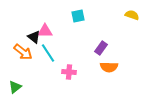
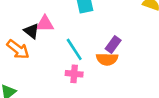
cyan line: (48, 53) -> (74, 49), moved
orange semicircle: (109, 67) -> (107, 59), moved

